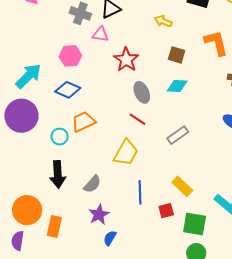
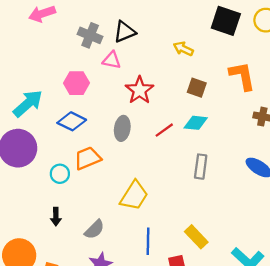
gray ellipse: (142, 92) -> (122, 128), moved, turned 30
red line: (137, 119) -> (164, 130), moved, turned -72
gray rectangle: (178, 135) -> (201, 167), moved, turned -50
black arrow: (58, 174) -> (56, 217), size x0.6

